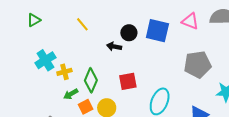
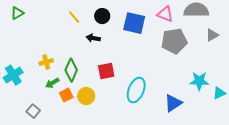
yellow line: (82, 24) -> (74, 17), moved
black circle: (129, 33) -> (102, 16), moved
cyan cross: (45, 60) -> (13, 75), moved
gray pentagon: (198, 64) -> (174, 41), moved

